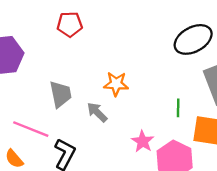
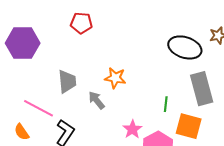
black ellipse: (193, 39) -> (185, 47), turned 40

